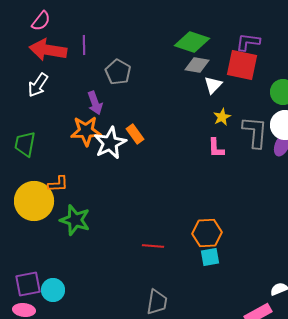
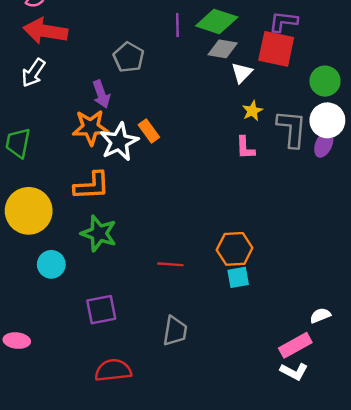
purple line: (84, 45) -> (177, 25), moved
orange L-shape: (58, 184) -> (92, 186), moved, size x1.5
green star: (75, 220) -> (99, 233), moved
purple square: (28, 284) -> (101, 310), moved
cyan circle: (53, 290) -> (51, 264), moved

